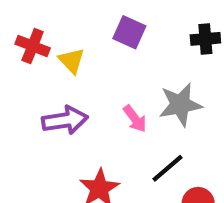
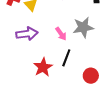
black line: (167, 168) -> (66, 58), moved, turned -30

